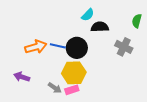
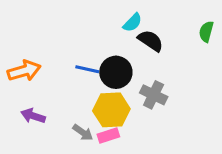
black semicircle: (100, 27) -> (151, 41), turned 36
orange arrow: (36, 47) -> (24, 71), moved
gray cross: (124, 47) -> (154, 95), moved

